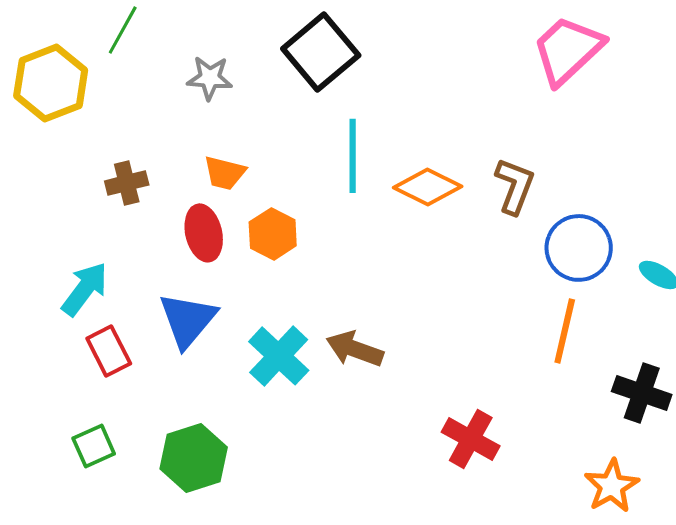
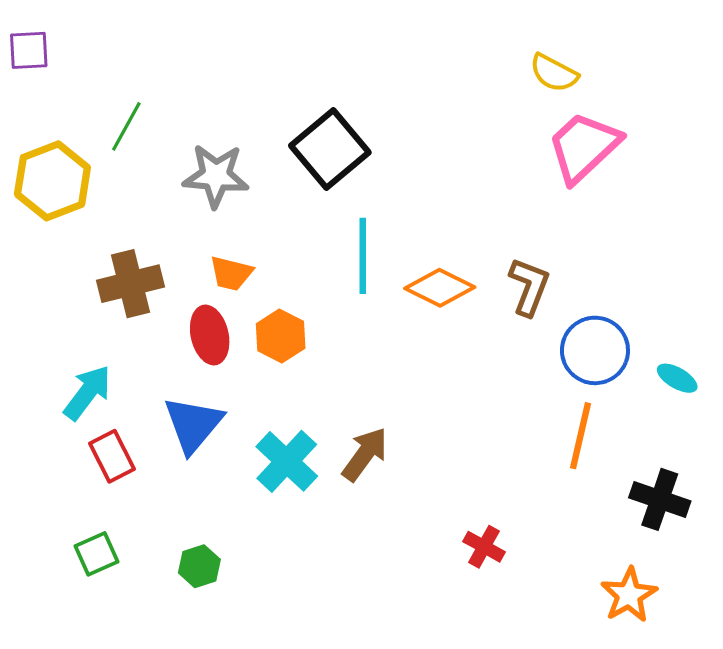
gray star: (210, 78) -> (216, 176), size x1.4
brown cross: (127, 183) -> (131, 284), size x1.5
brown arrow: (355, 349) -> (365, 454), turned 106
red cross: (471, 439) -> (484, 547), size x0.7
green hexagon: (194, 458) -> (199, 566), size x0.6

